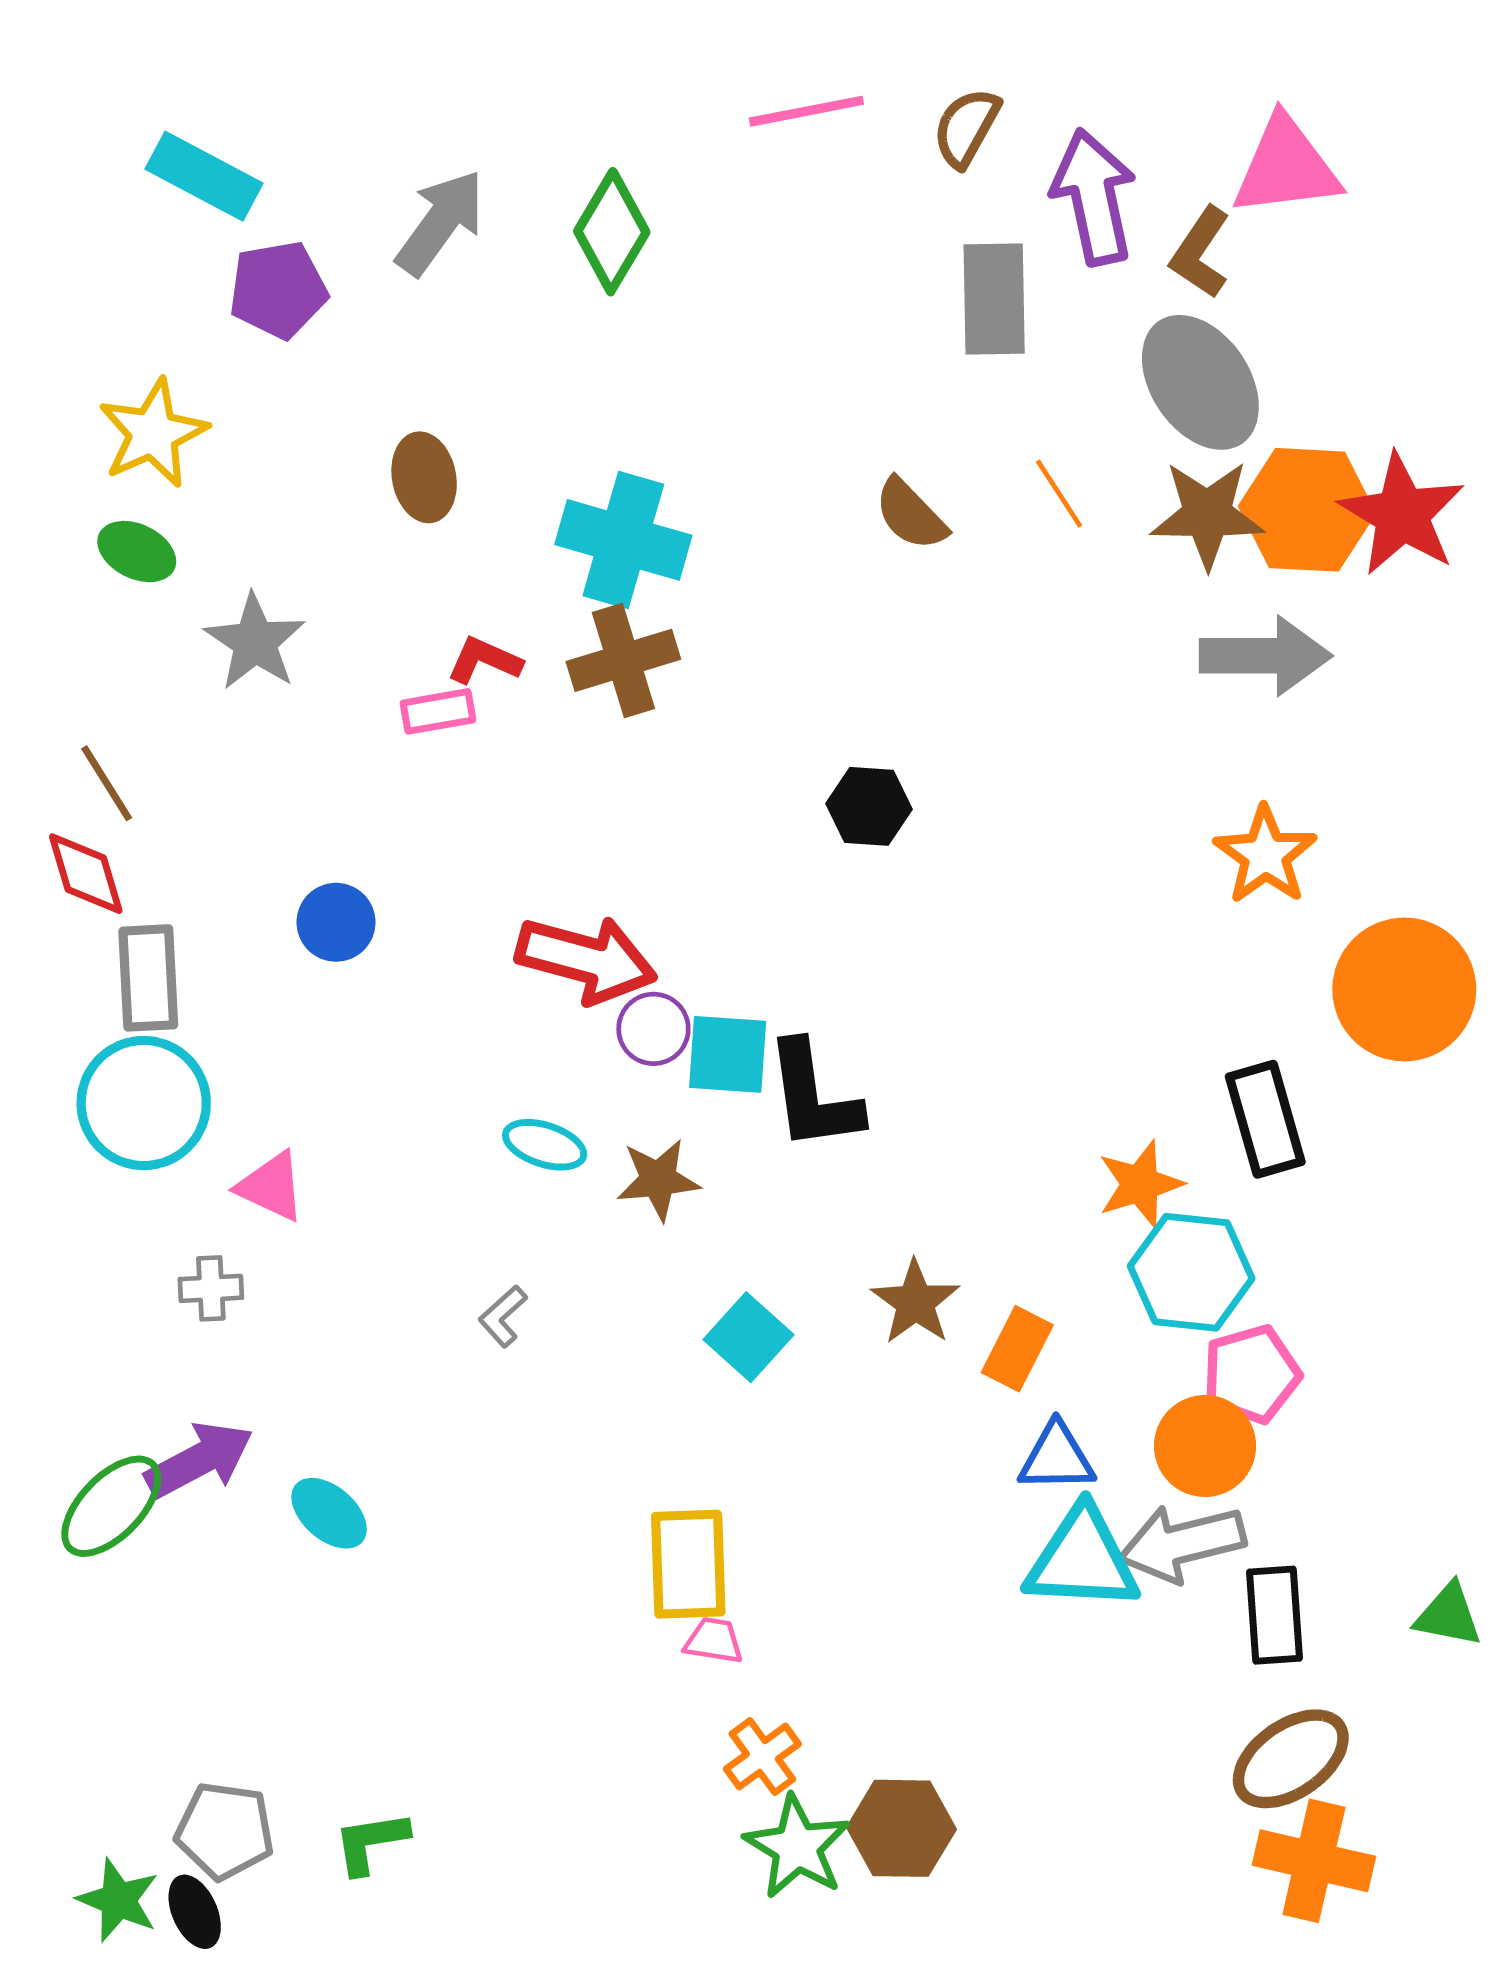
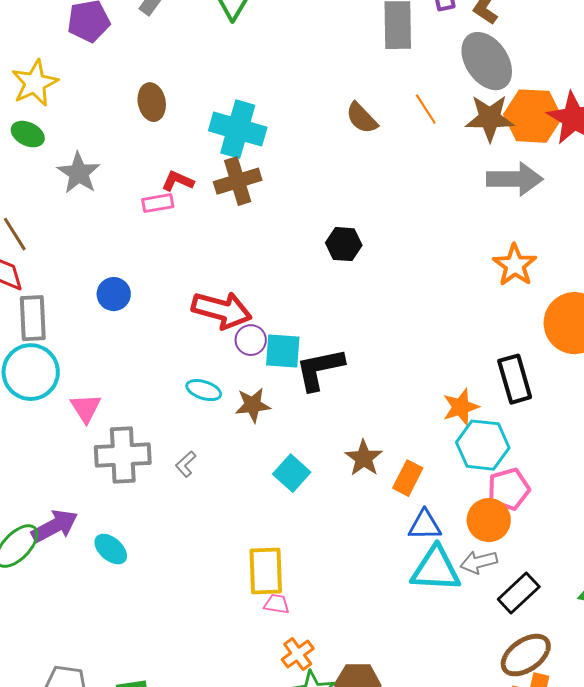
black L-shape: (813, 1096) -> (320, 369), turned 86
pink triangle: (271, 1186) -> (86, 408), turned 32
gray cross: (211, 1288) -> (123, 455), moved, size x2.0
gray arrow: (1182, 1543) -> (479, 562), size x0.7
black rectangle: (1275, 1615) -> (519, 593), turned 51

